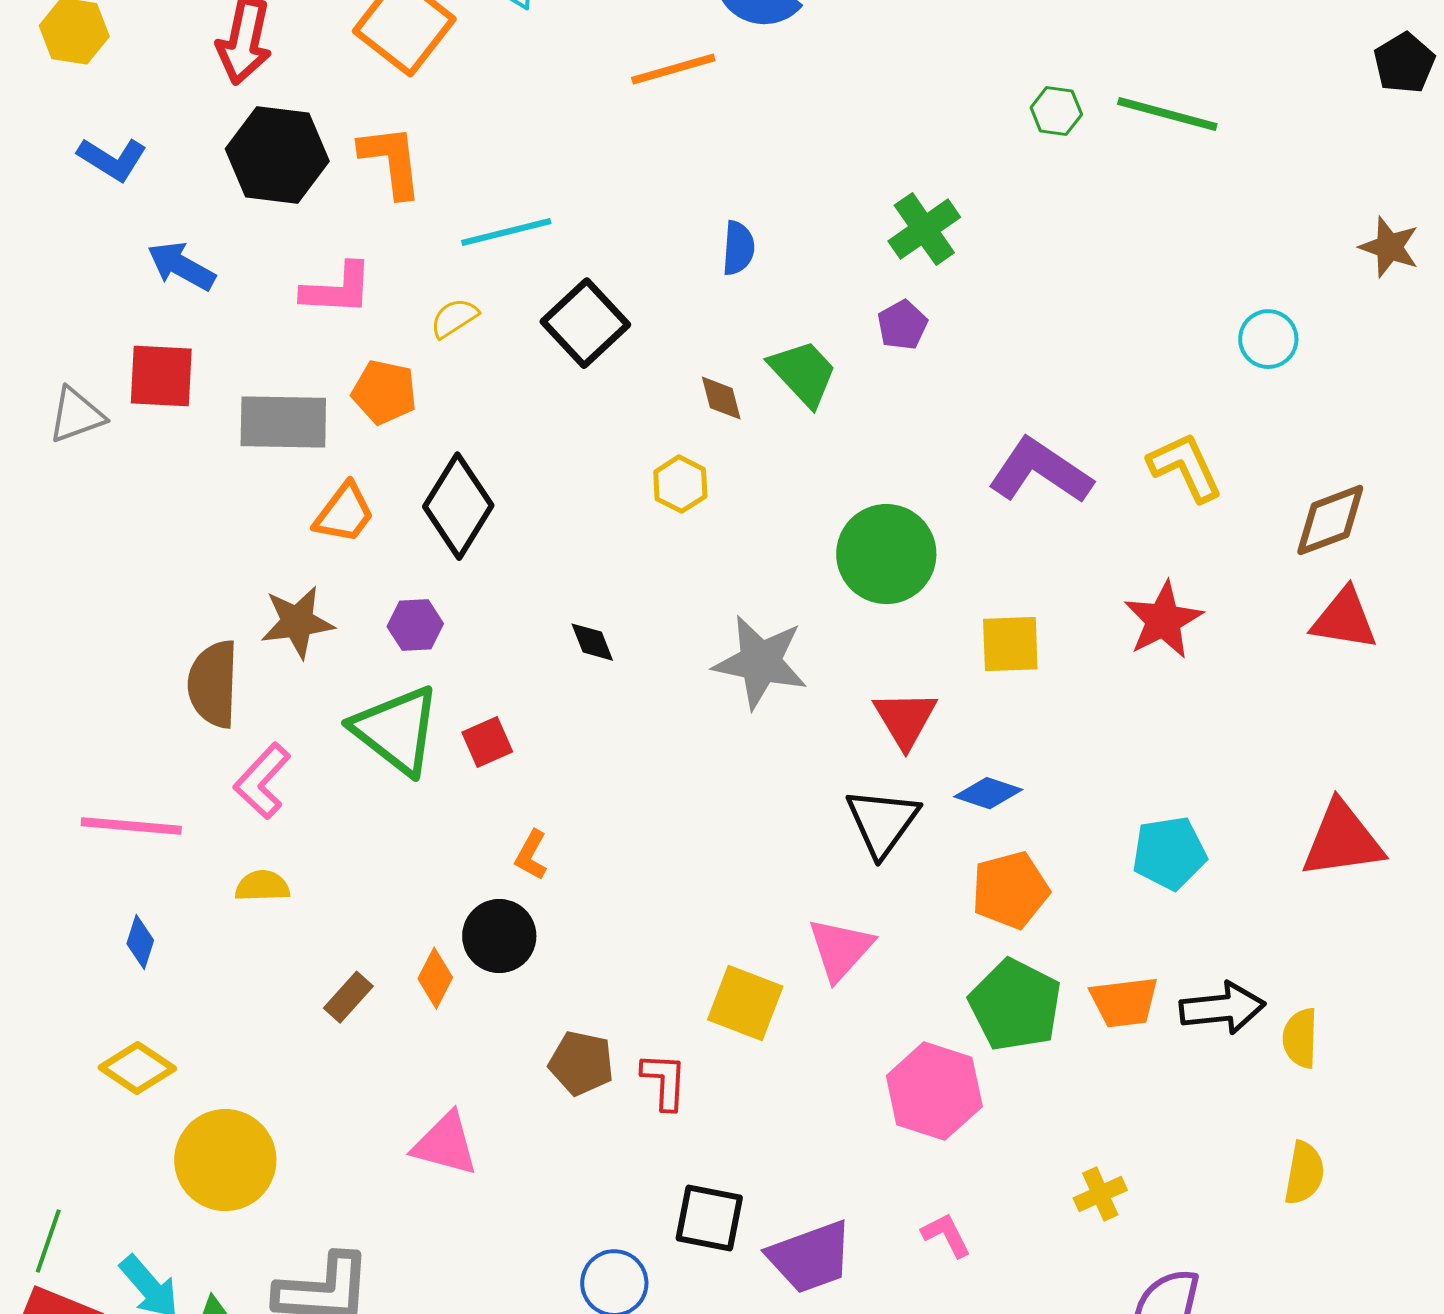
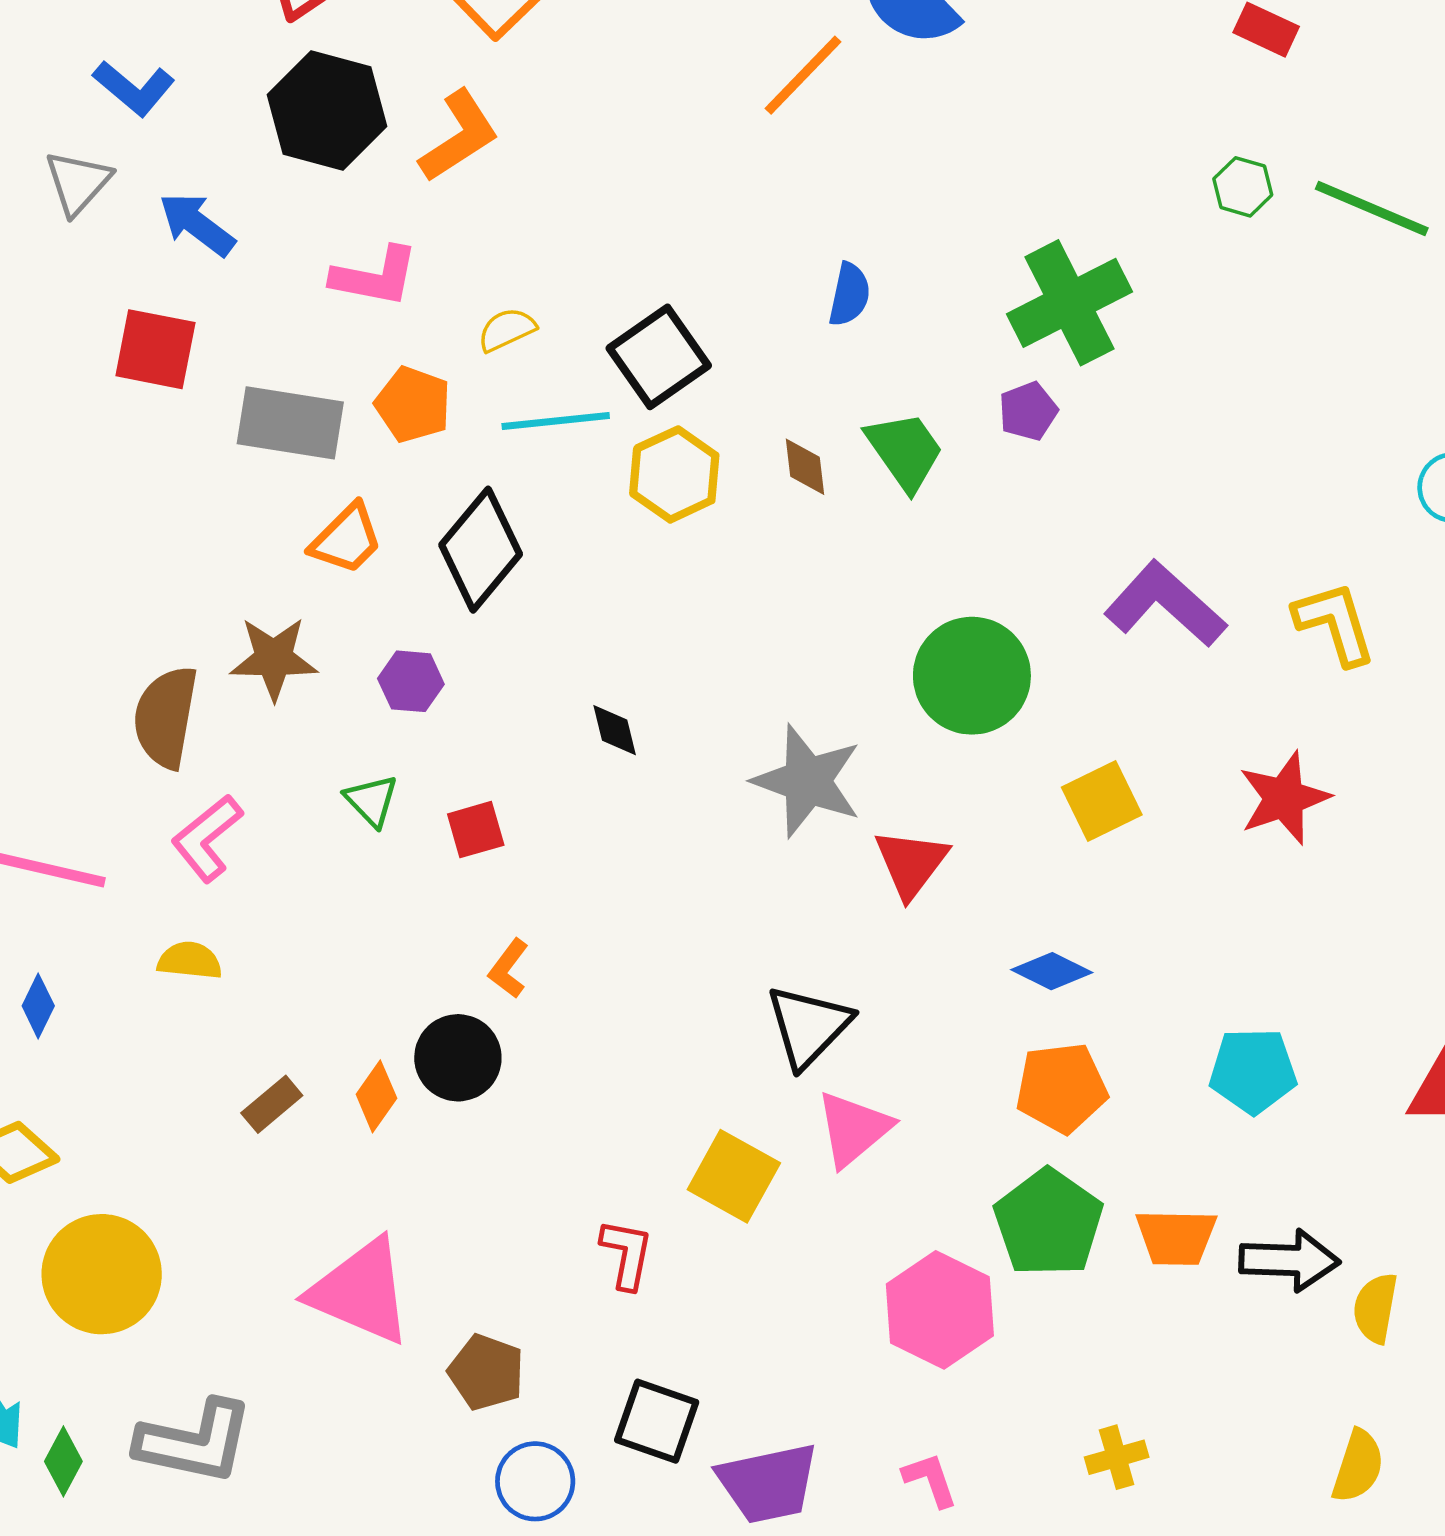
orange line: (673, 69) -> (803, 75), turned -38
orange L-shape: (391, 161) -> (459, 136), turned 56
green cross: (924, 229) -> (1070, 303), size x1.4
cyan line: (506, 232) -> (556, 421), moved
gray triangle: (76, 415) -> (78, 183), moved, turned -36
yellow hexagon: (680, 484) -> (674, 474), moved, size x1.4
yellow square: (1010, 644) -> (1102, 801), turned -32
red triangle: (905, 719) -> (911, 863), moved
green triangle: (396, 730) -> (372, 801), size x0.5
black triangle: (882, 822) -> (808, 1026), moved
brown pentagon: (581, 1063) -> (486, 1372), moved
pink triangle: (445, 1144) -> (361, 1292), size x1.4

